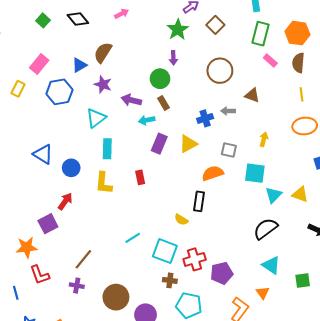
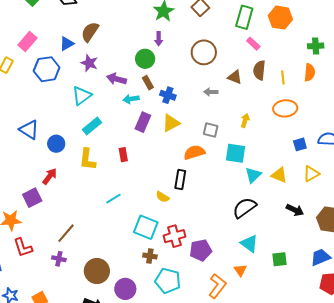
brown semicircle: (298, 63) -> (259, 70), moved
blue cross: (205, 118) -> (168, 95), moved, turned 35
cyan rectangle: (107, 149) -> (92, 126), turned 48
cyan line: (133, 238) -> (113, 199), moved

